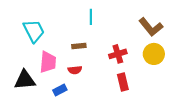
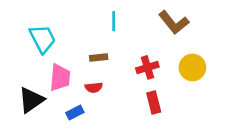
brown L-shape: (151, 27) -> (174, 22), moved
black triangle: (25, 80) -> (31, 100), turned -30

